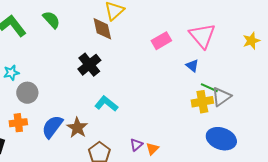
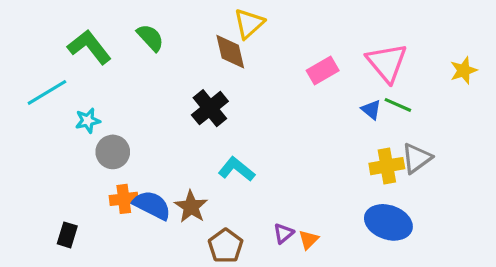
green line: (209, 88) -> (398, 105), moved
orange cross: (18, 123) -> (124, 199), moved
blue semicircle: (52, 127) -> (152, 205), turned 80
blue ellipse: (221, 139) -> (388, 222), moved

